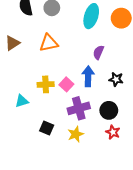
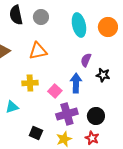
cyan ellipse: (91, 16) -> (79, 25), turned -30
black star: (116, 79) -> (103, 75), moved
yellow cross: (46, 84) -> (30, 83), moved
red star: (113, 132) -> (92, 138), moved

